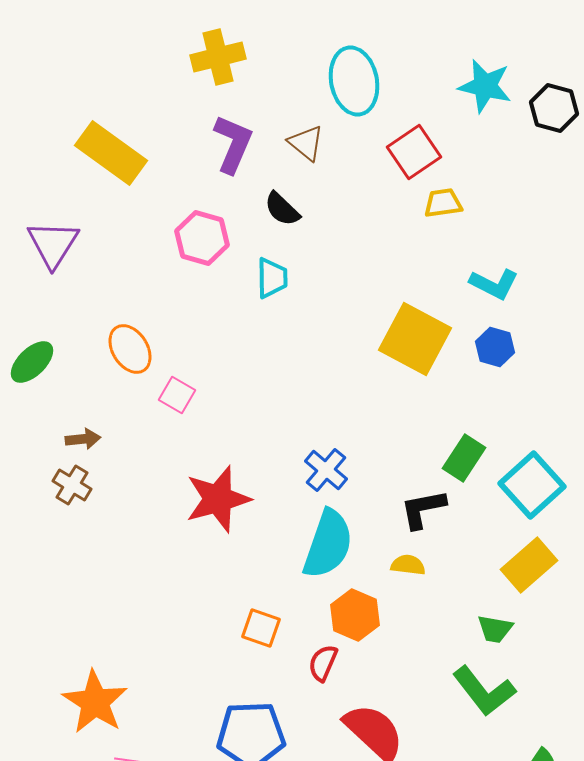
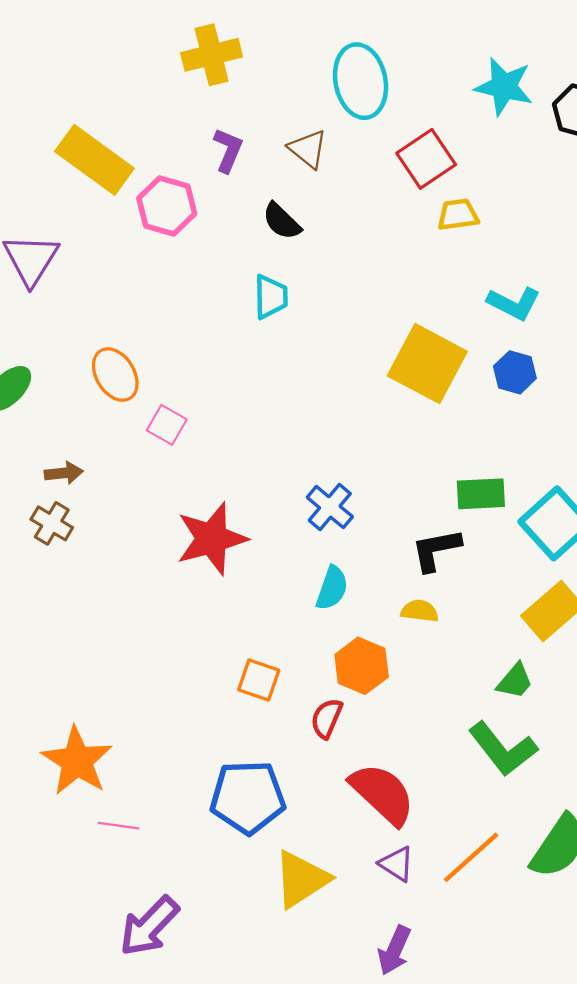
purple L-shape: (233, 144) -> (228, 150), size x0.7
pink hexagon: (202, 238) -> (167, 206), moved
green rectangle: (464, 458) -> (481, 494), turned 54
cyan semicircle: (328, 544) -> (332, 588), size x0.6
green trapezoid: (495, 629) -> (515, 681), turned -60

